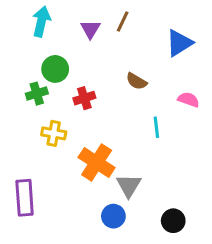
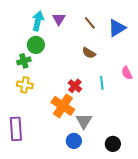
cyan arrow: (41, 21) -> (38, 21), moved
brown line: (123, 21) -> (90, 23), moved, turned -64
red cross: (84, 98) -> (75, 86), moved, turned -32
pink semicircle: (189, 100) -> (127, 73), moved, turned -136
yellow cross: (54, 133) -> (25, 85), moved

